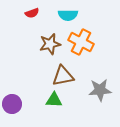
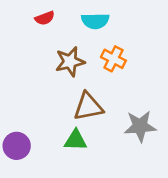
orange cross: (81, 42) -> (113, 59), size x0.7

